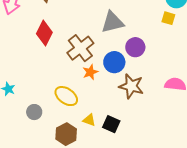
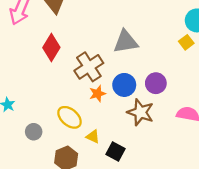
yellow square: (168, 18) -> (186, 42), turned 32
purple circle: (135, 47) -> (156, 83), moved
yellow triangle: (89, 120) -> (93, 137), moved

